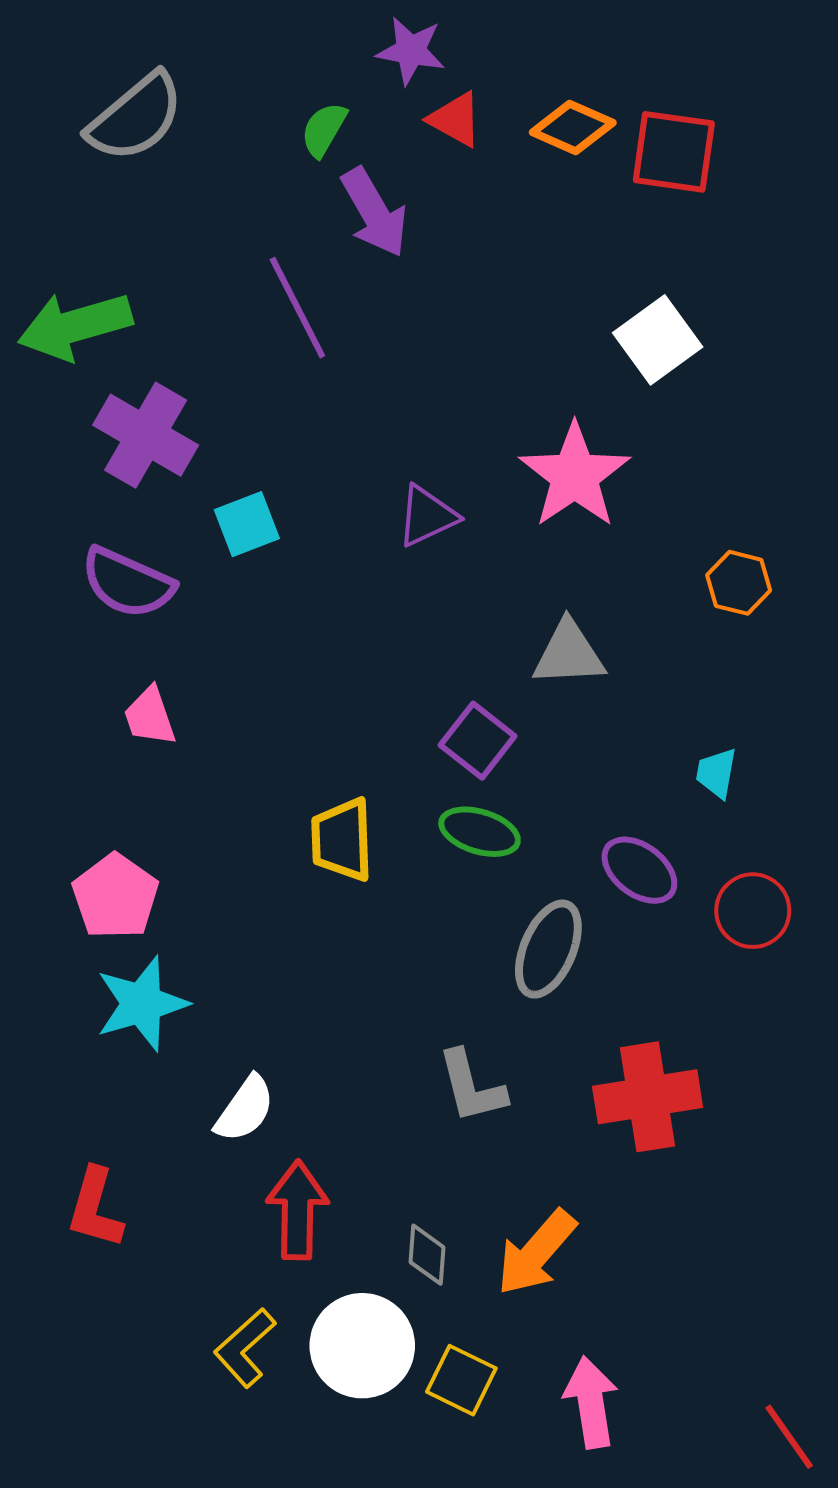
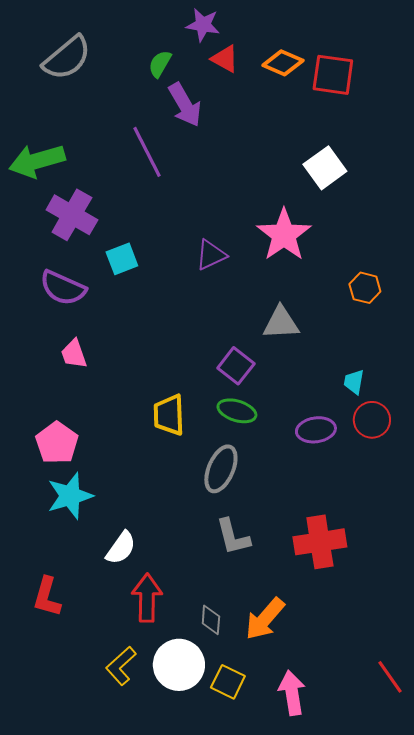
purple ellipse: (639, 870) -> (316, 430), turned -45
red circle: (753, 911) -> (372, 420), moved
gray ellipse: (548, 949) -> (221, 469), moved
red line: (789, 1437) -> (390, 677), moved

